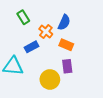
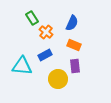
orange cross: (46, 32) -> (46, 32), moved
blue rectangle: (32, 47) -> (45, 55), moved

